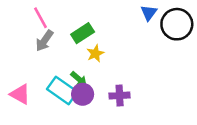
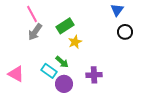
black circle: (177, 24) -> (125, 32), moved, size x0.6
cyan rectangle: (62, 90) -> (49, 71), size x0.7
purple circle: (83, 94) -> (64, 84), moved

